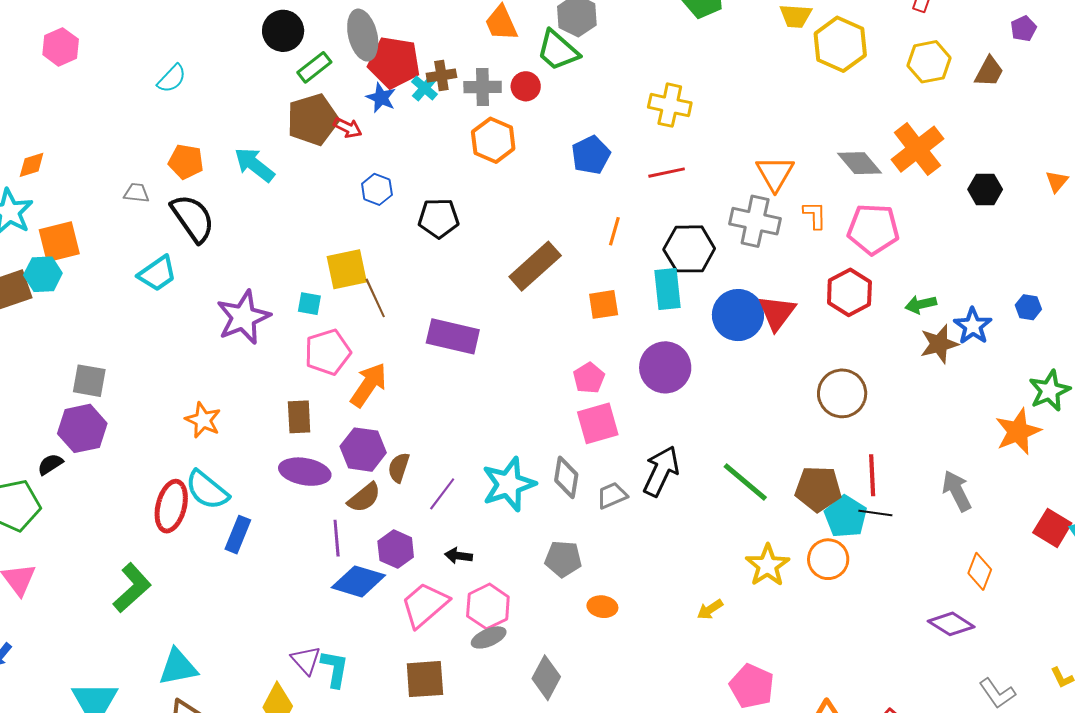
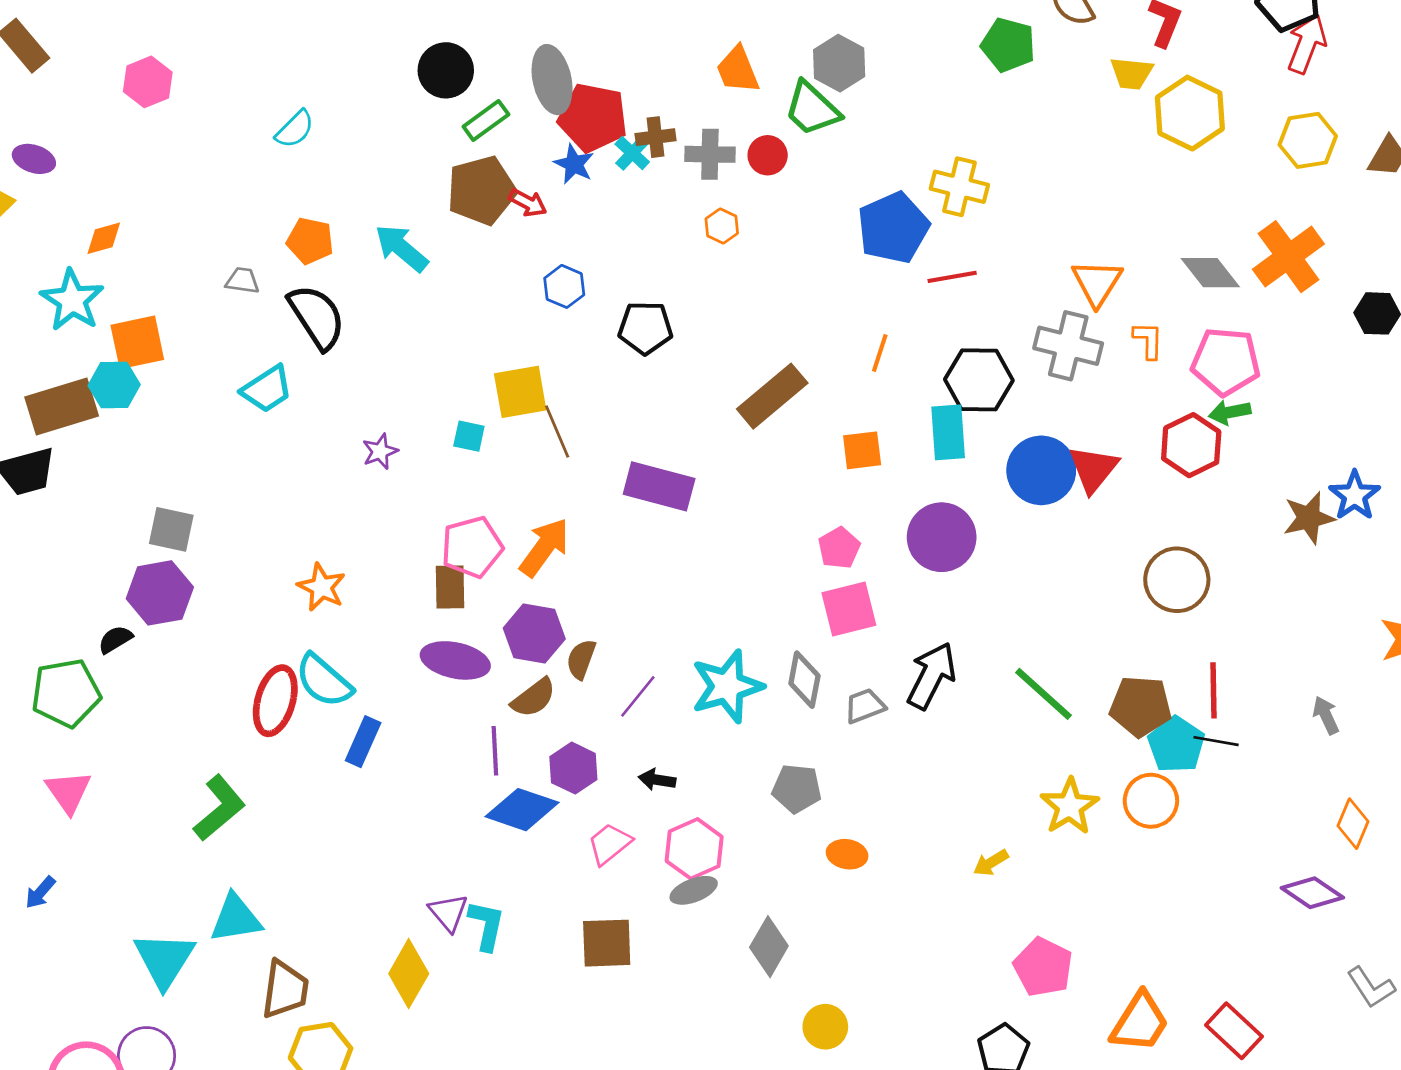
orange hexagon: (493, 140) -> (722, 226), size x0.6
blue pentagon: (591, 155) -> (893, 228), moved, size x1.4
green arrow: (921, 304) -> (1230, 412), moved
purple star: (243, 317) -> (380, 451), size x0.5
pink pentagon: (328, 352) -> (472, 547), moved
gray arrow: (957, 491) -> (1326, 715), size x0.7
pink trapezoid: (425, 605) -> (610, 844), size x0.7
cyan triangle: (178, 667) -> (236, 918), moved

